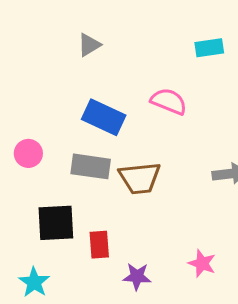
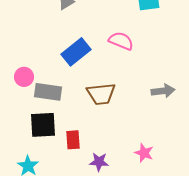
blue rectangle: (104, 117) -> (76, 52), turned -64
gray rectangle: (91, 166) -> (48, 92), moved

